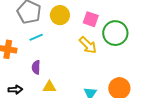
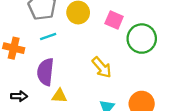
yellow arrow: (88, 45) -> (102, 67), moved
purple semicircle: (36, 67) -> (45, 72), size x1.6

